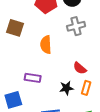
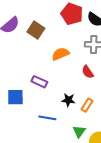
orange semicircle: (46, 45) -> (60, 54), turned 54
red semicircle: (80, 68) -> (88, 72), moved

